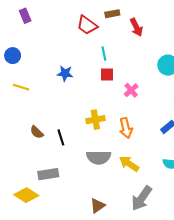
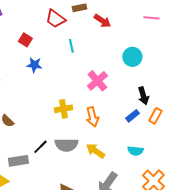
red arrow: (136, 27) -> (102, 21), turned -30
red square: (107, 74) -> (25, 40), moved, turned 32
pink cross: (131, 90) -> (97, 81), size x1.5
black line: (61, 137) -> (40, 147), moved, turned 63

